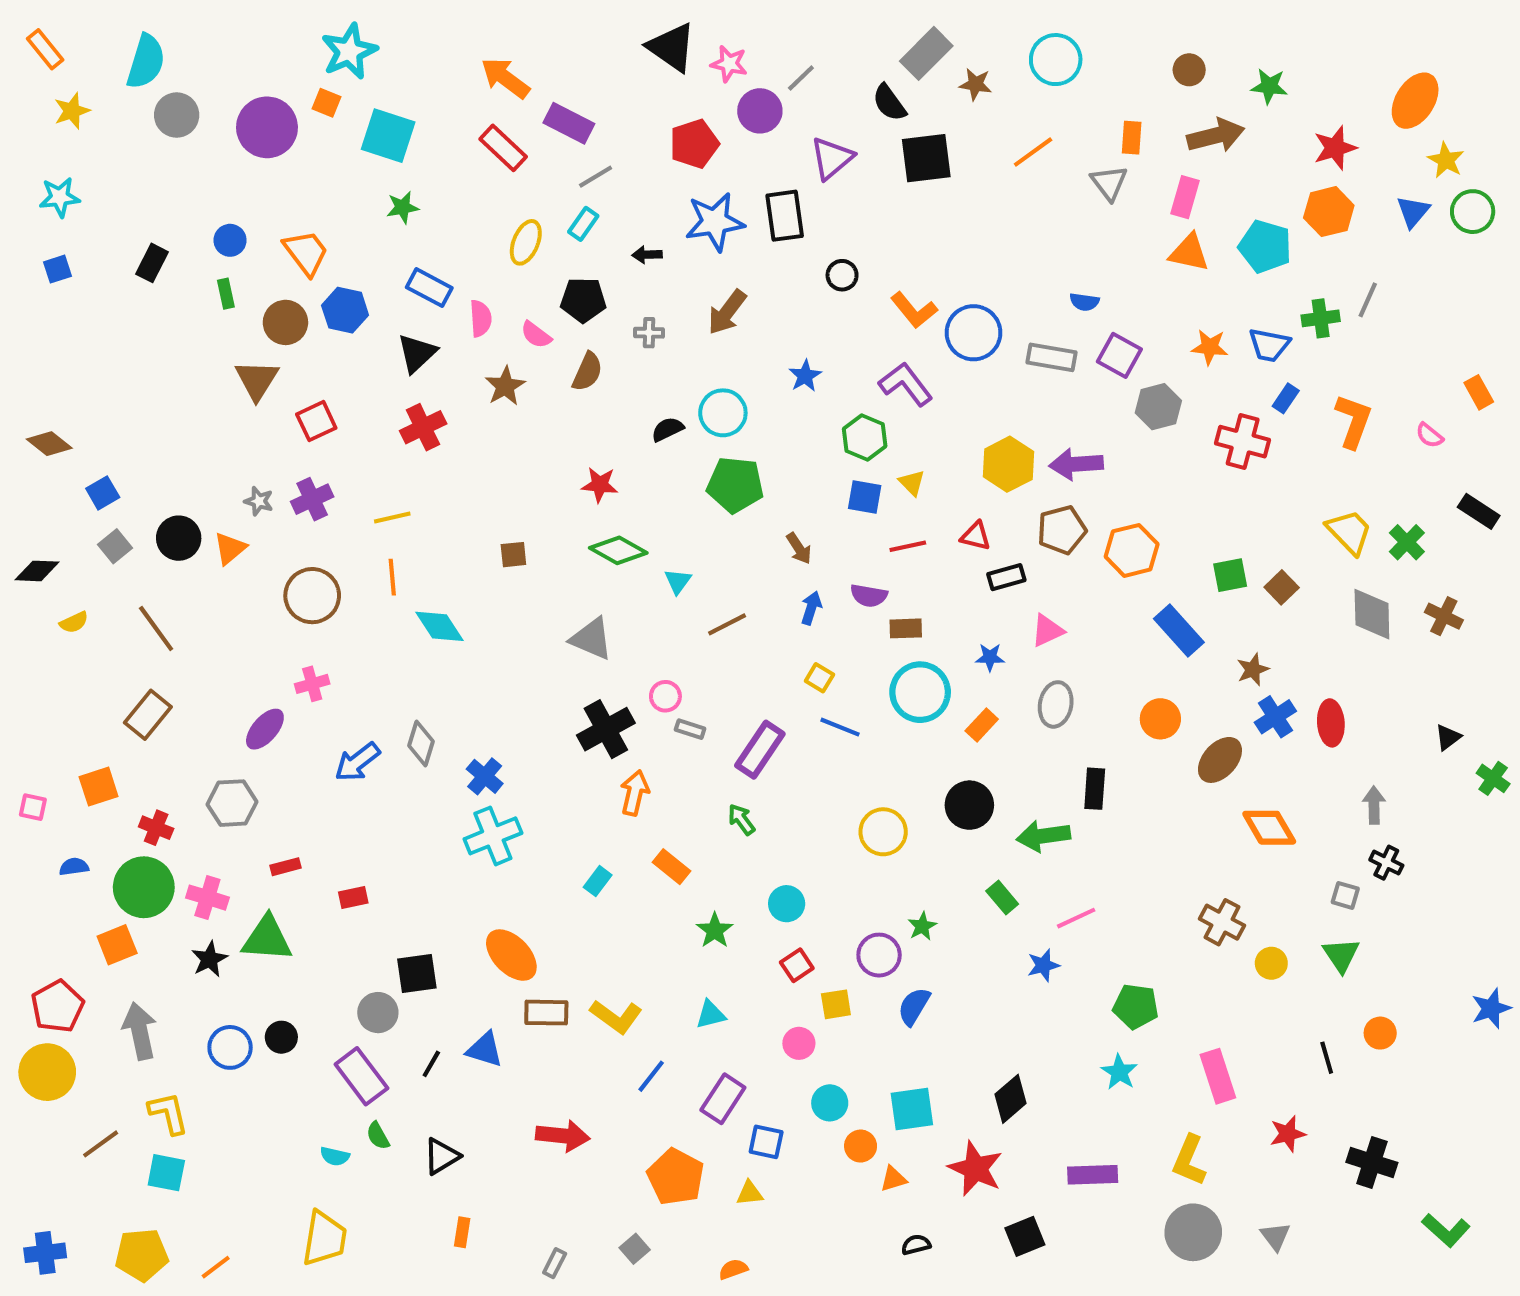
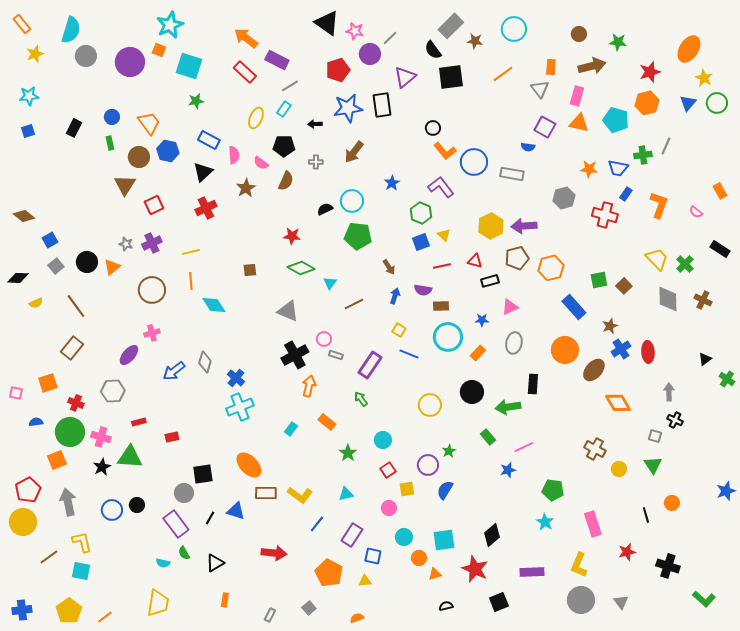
black circle: (842, 275) -> (433, 128), moved
purple square: (1119, 355) -> (545, 127), moved
blue square: (865, 497) -> (421, 242), turned -30
orange circle: (1160, 719) -> (565, 350), size x1.4
yellow pentagon: (142, 1255) -> (69, 611), turned -30

